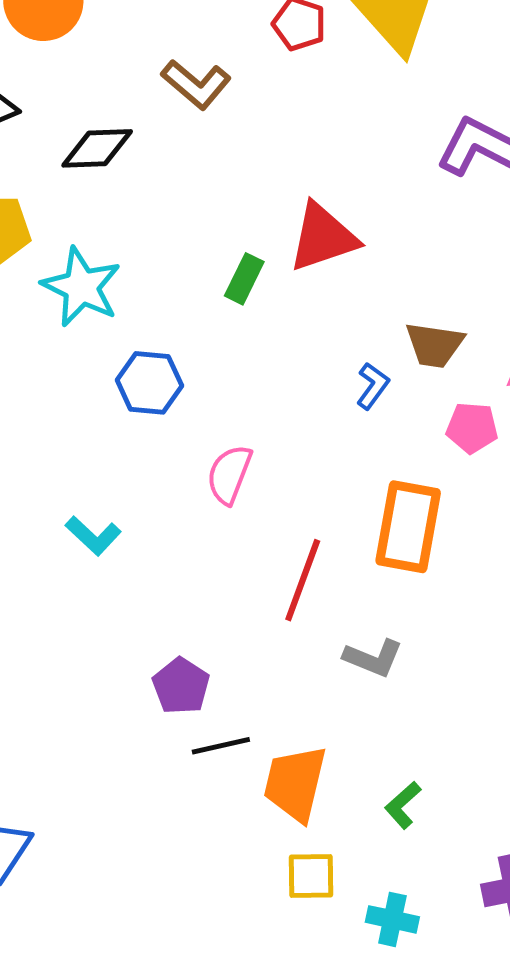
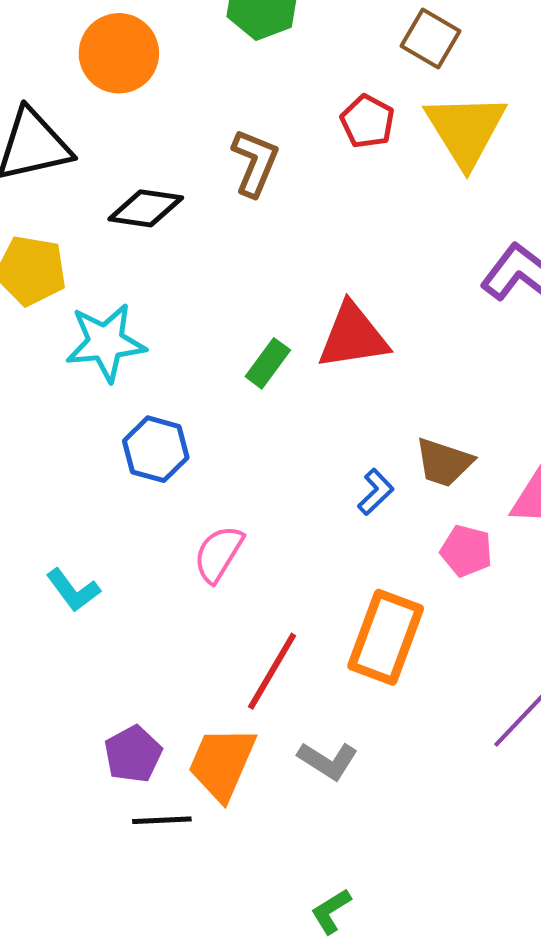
brown L-shape: (196, 84) -> (255, 163), turned -118
cyan star: (81, 287) -> (106, 342), turned 30
orange trapezoid: (295, 783) -> (222, 763), moved

